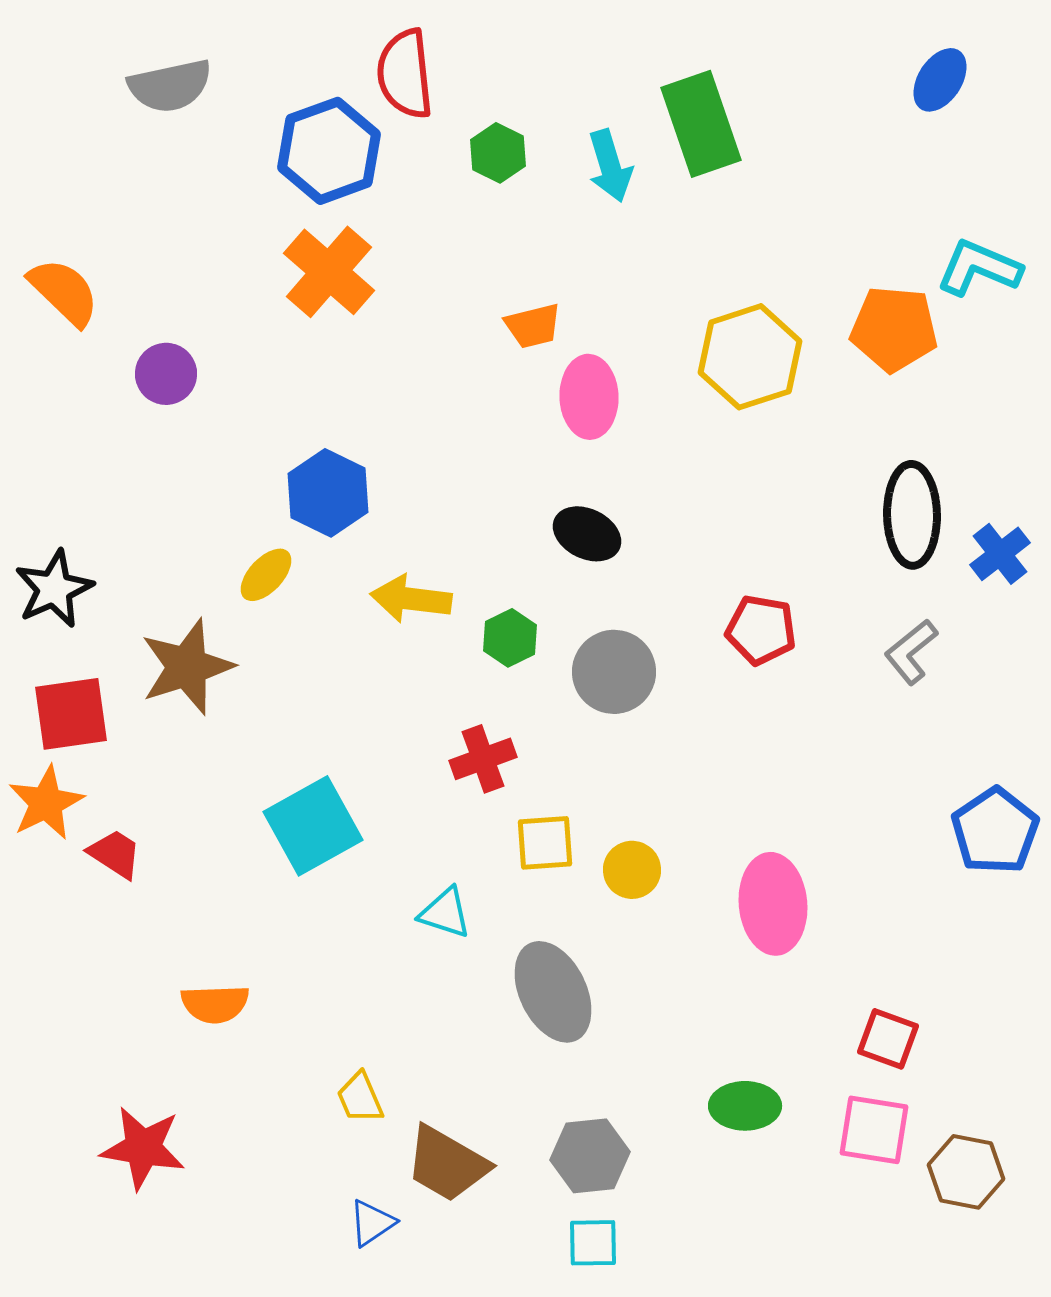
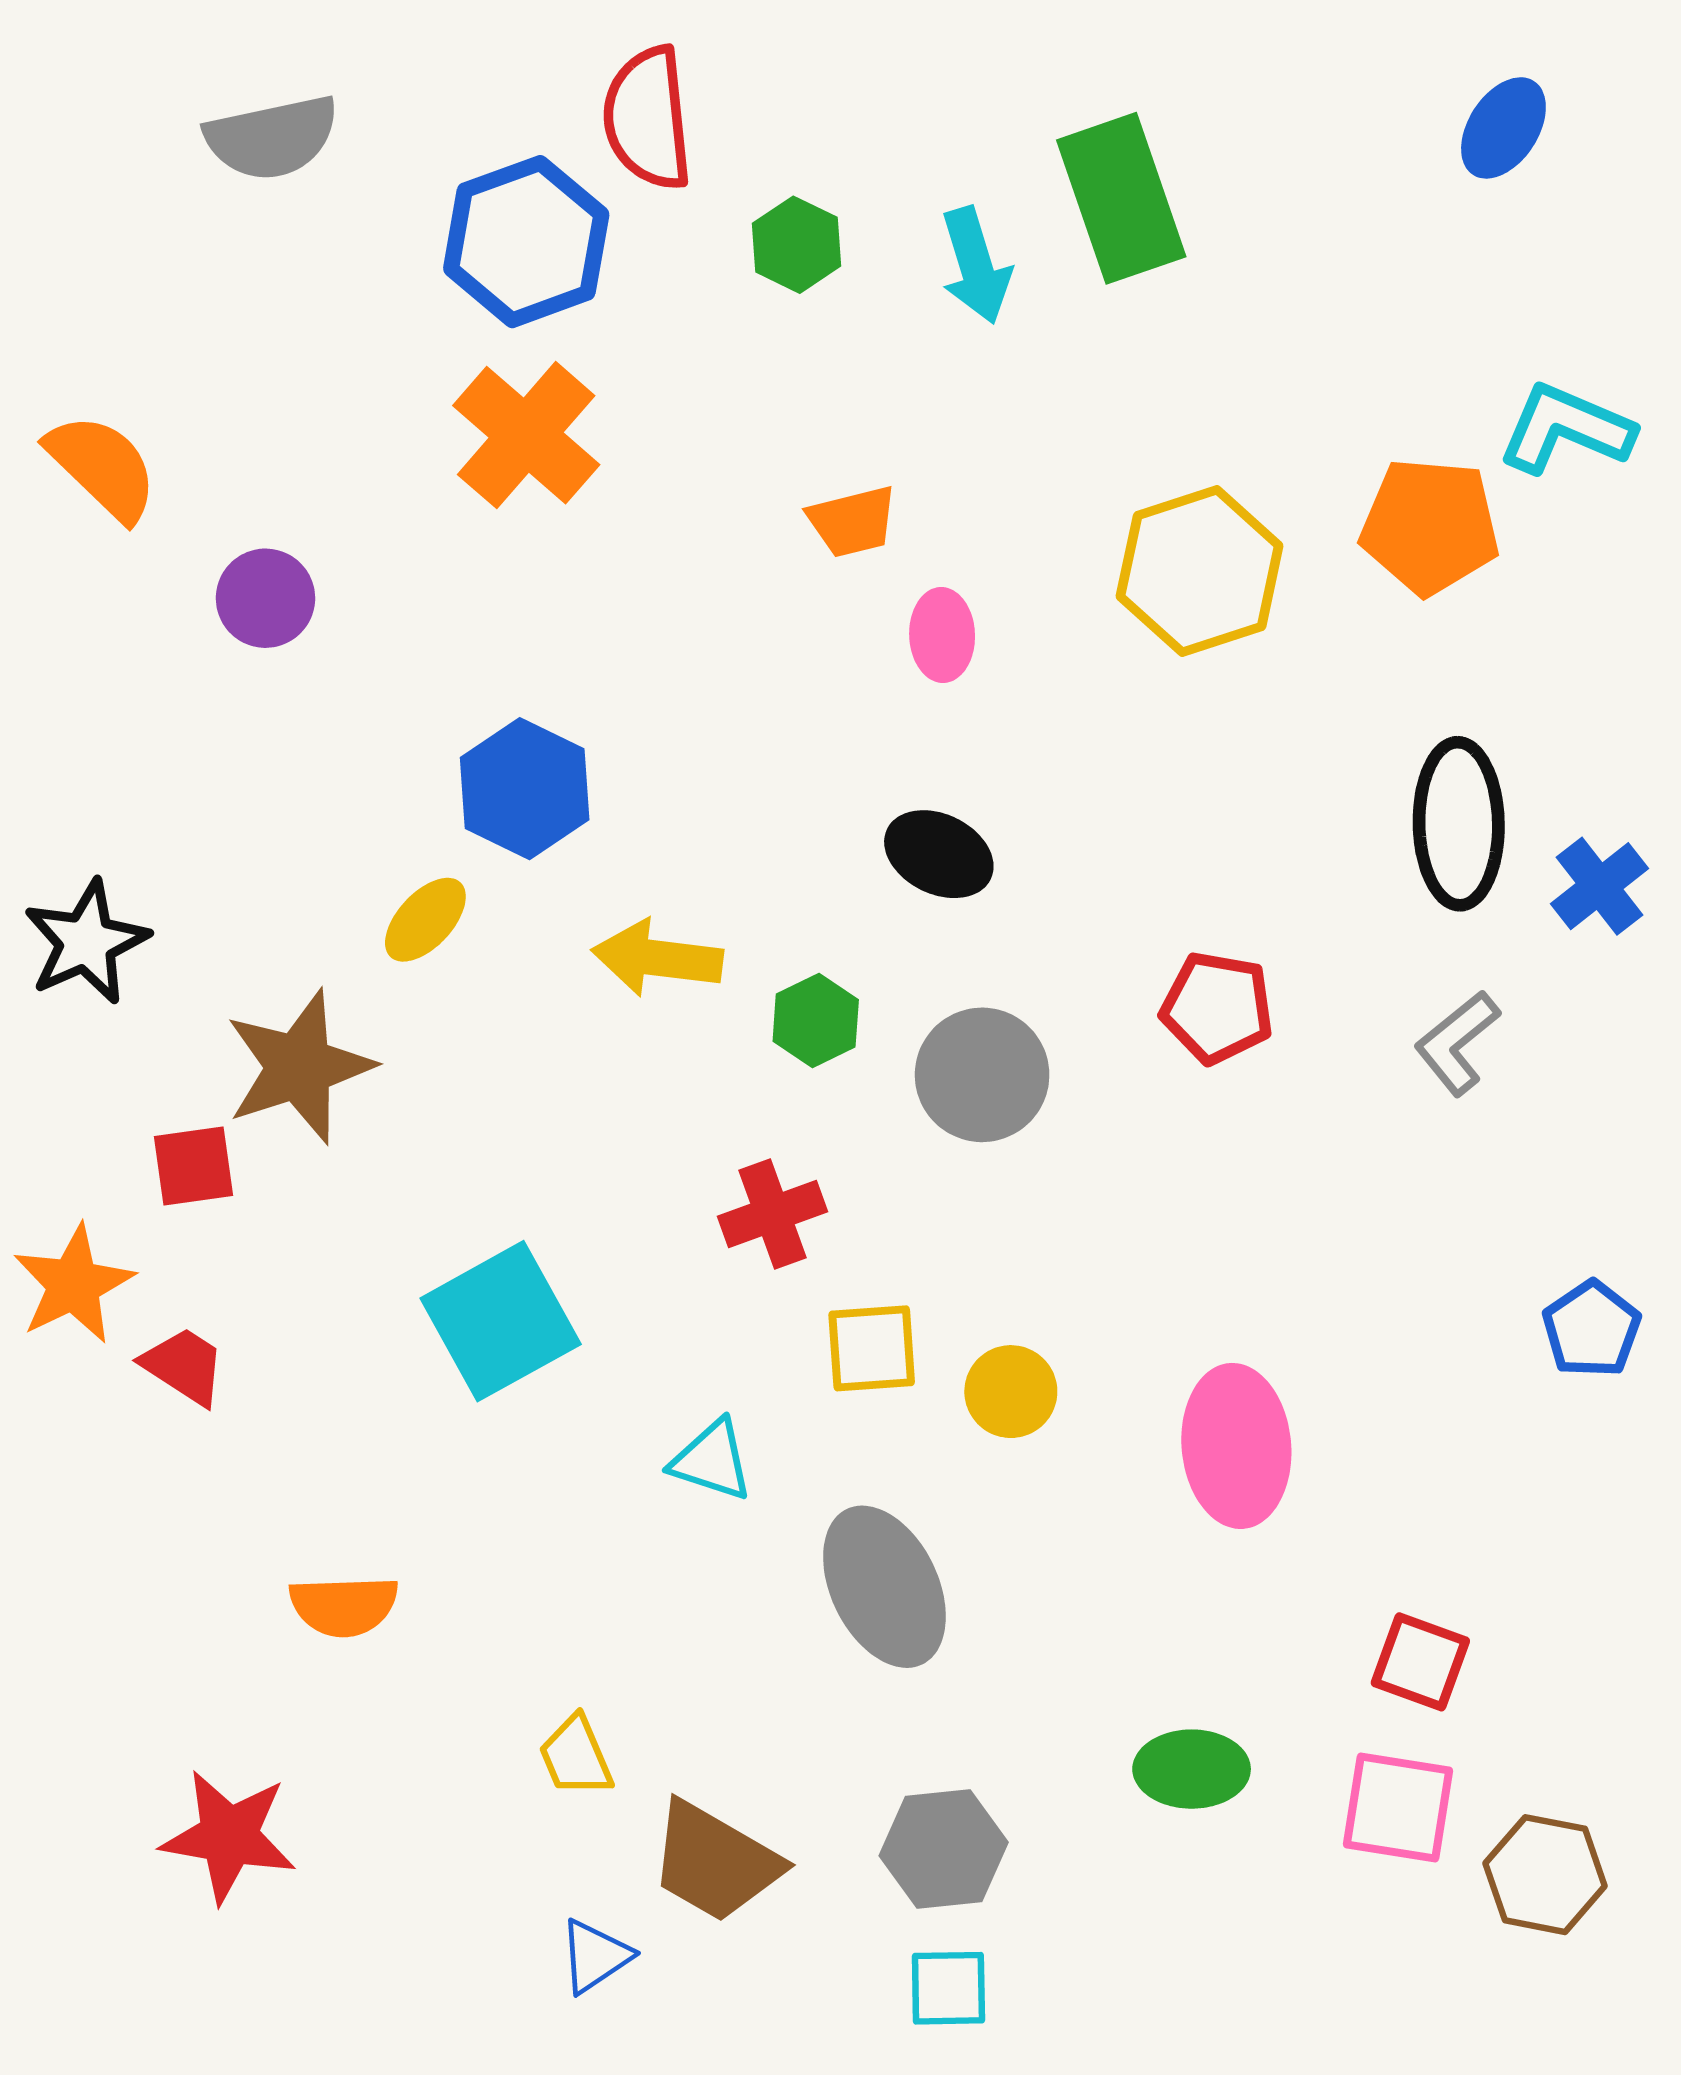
pink ellipse: (589, 397) -> (942, 635), size x0.7
red square: (71, 714) -> (194, 1166), moved, size x0.7
blue pentagon: (995, 831) -> (1591, 1329), size x0.7

